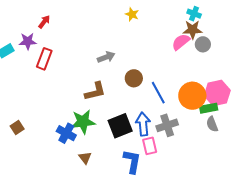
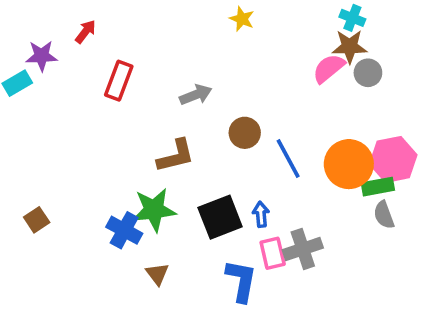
purple star: (28, 41) -> (42, 56), moved
red rectangle: (44, 59) -> (119, 81), moved
blue arrow: (143, 124) -> (261, 214), size x0.6
gray cross: (167, 125) -> (303, 249), moved

